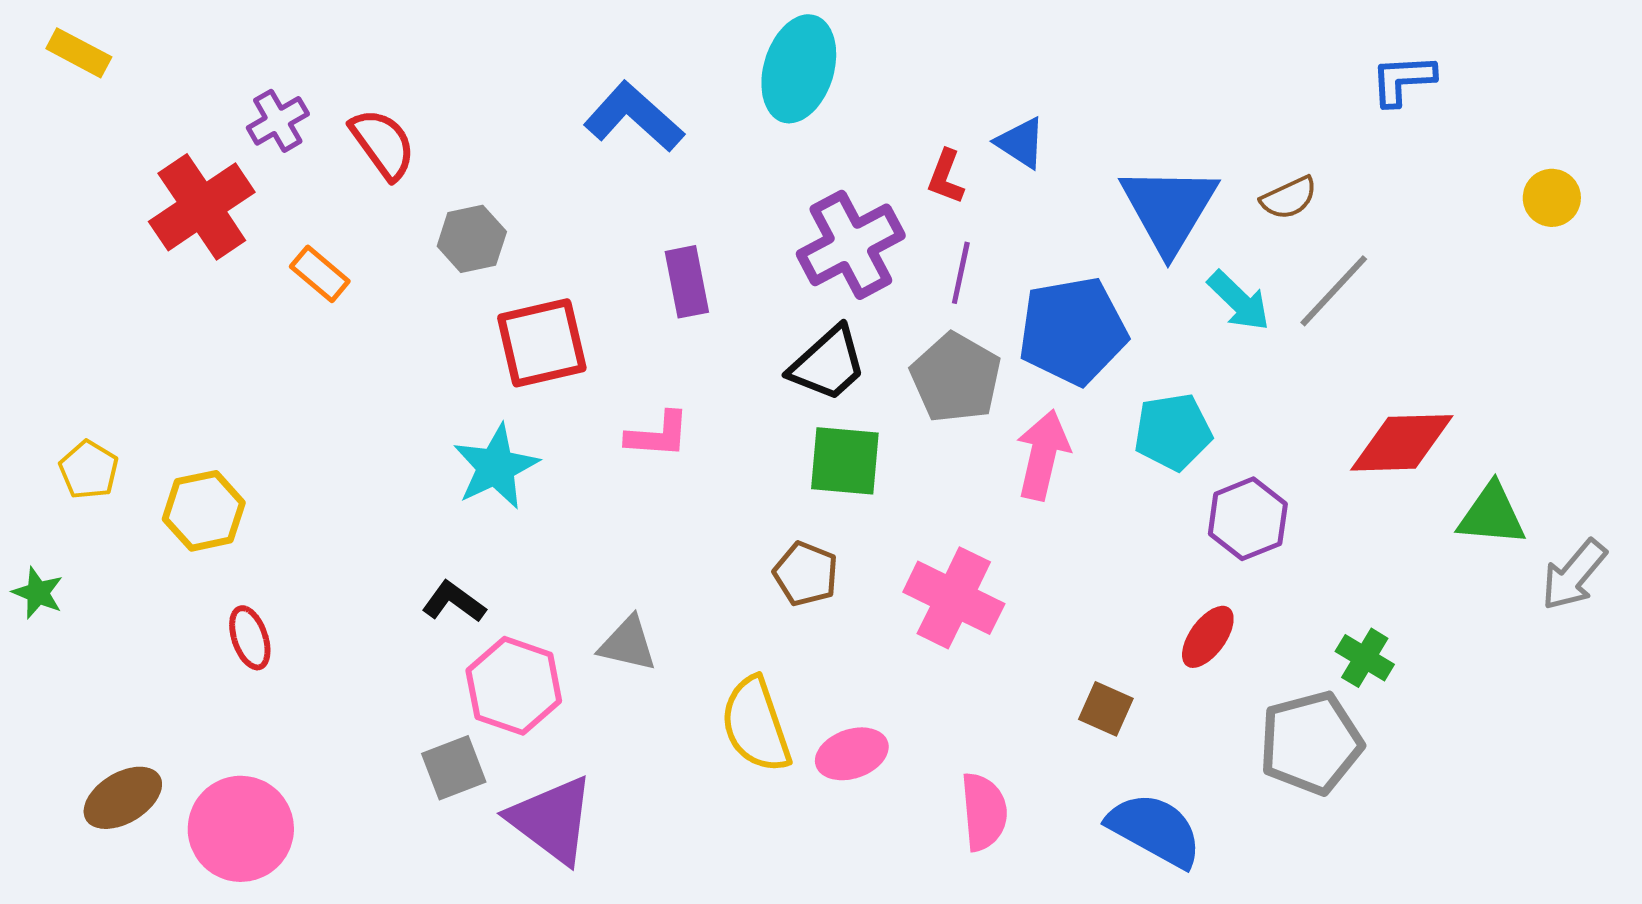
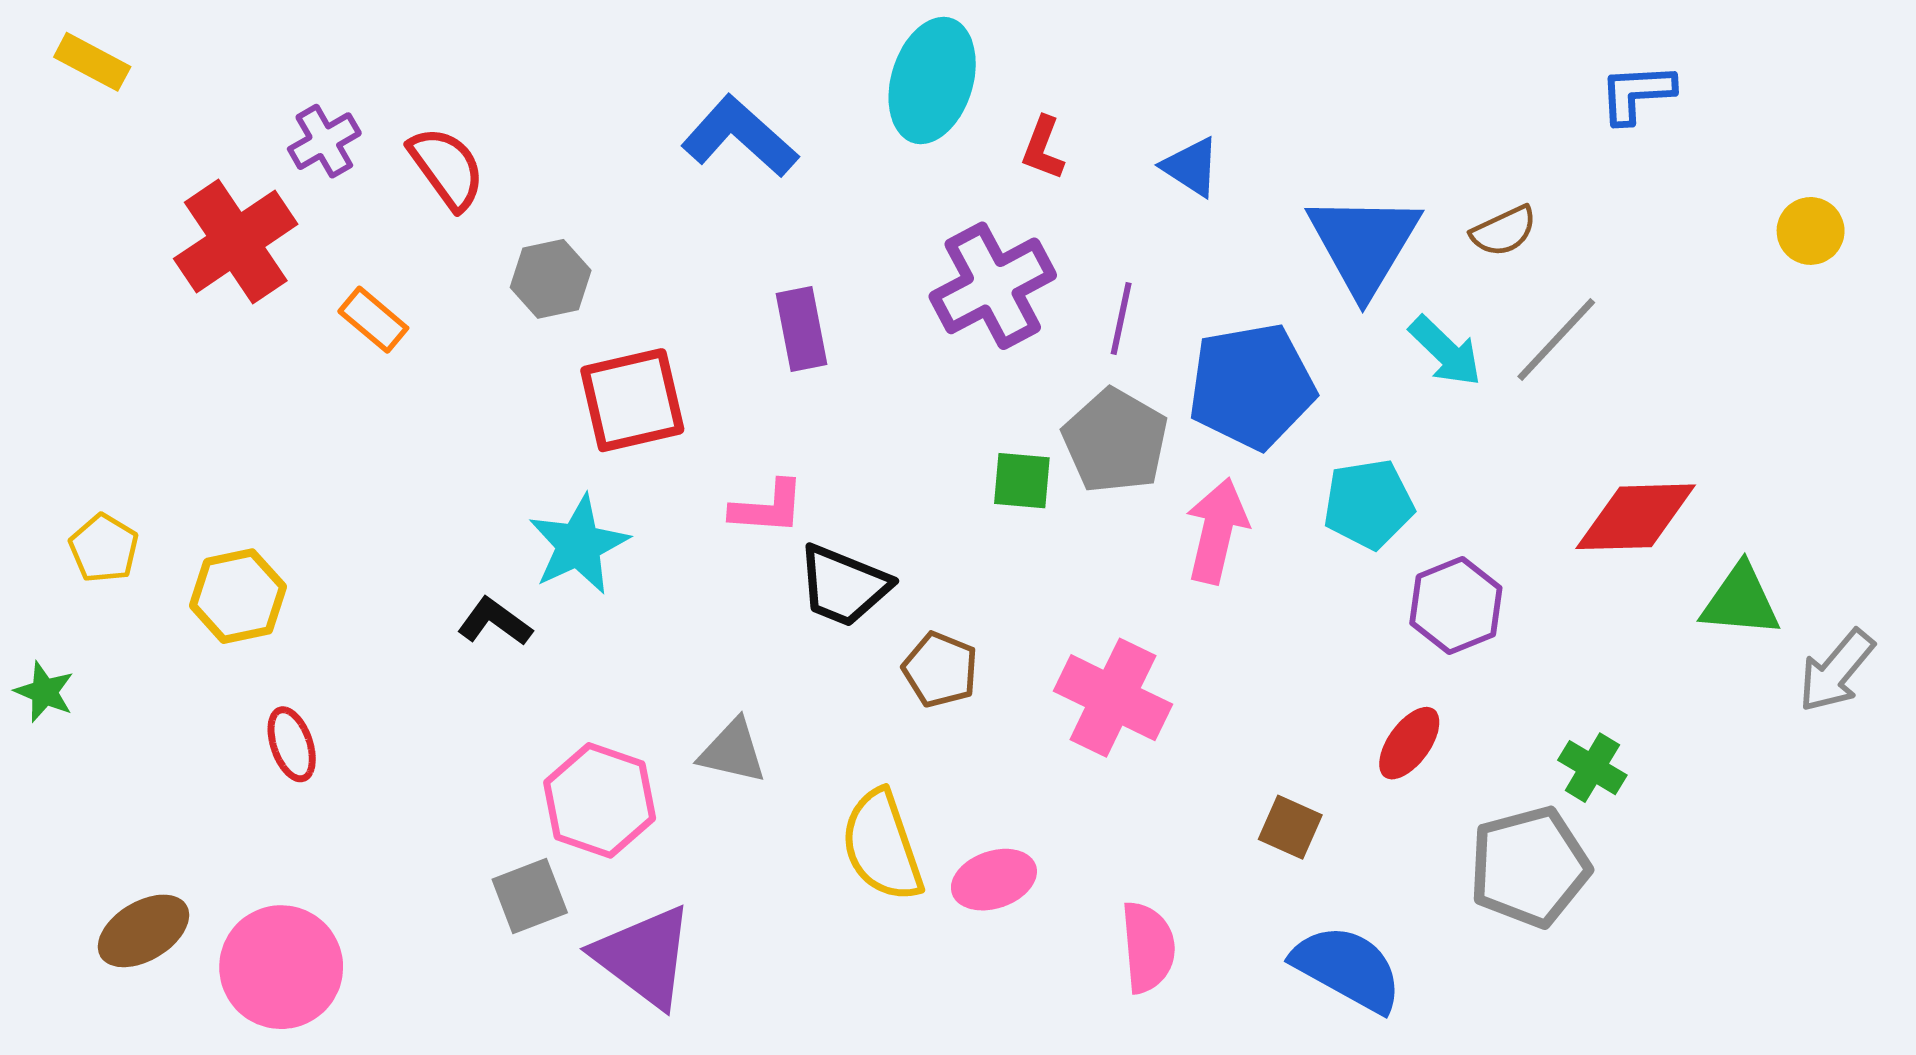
red L-shape: (946, 177) -> (1043, 148), moved
black trapezoid: (828, 364) -> (843, 586), moved, turned 64
green square: (845, 461) -> (1022, 481), moved, size x0.7
black L-shape: (454, 602) -> (495, 622), moved

